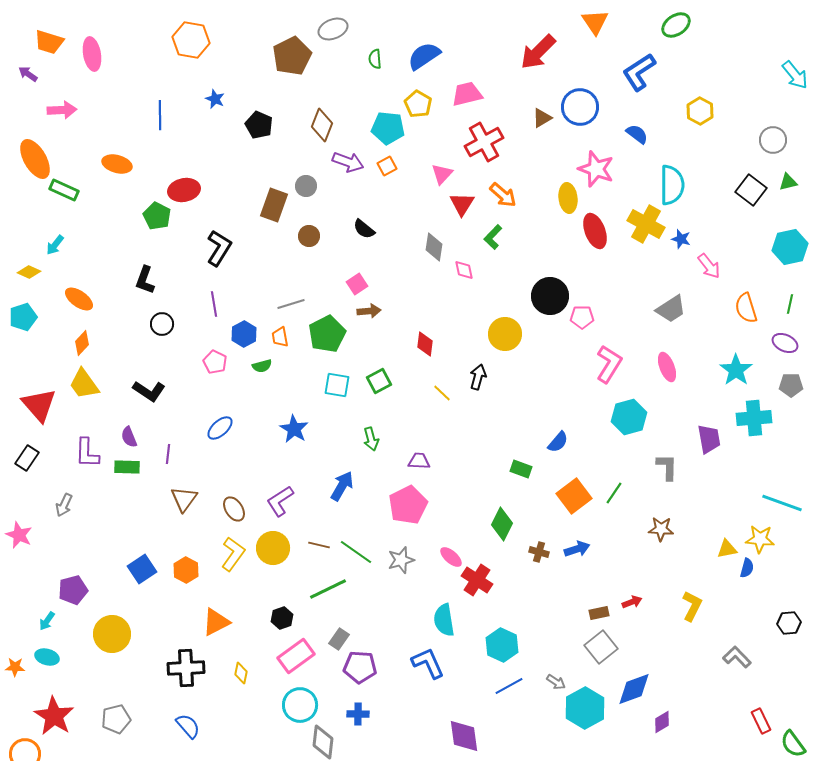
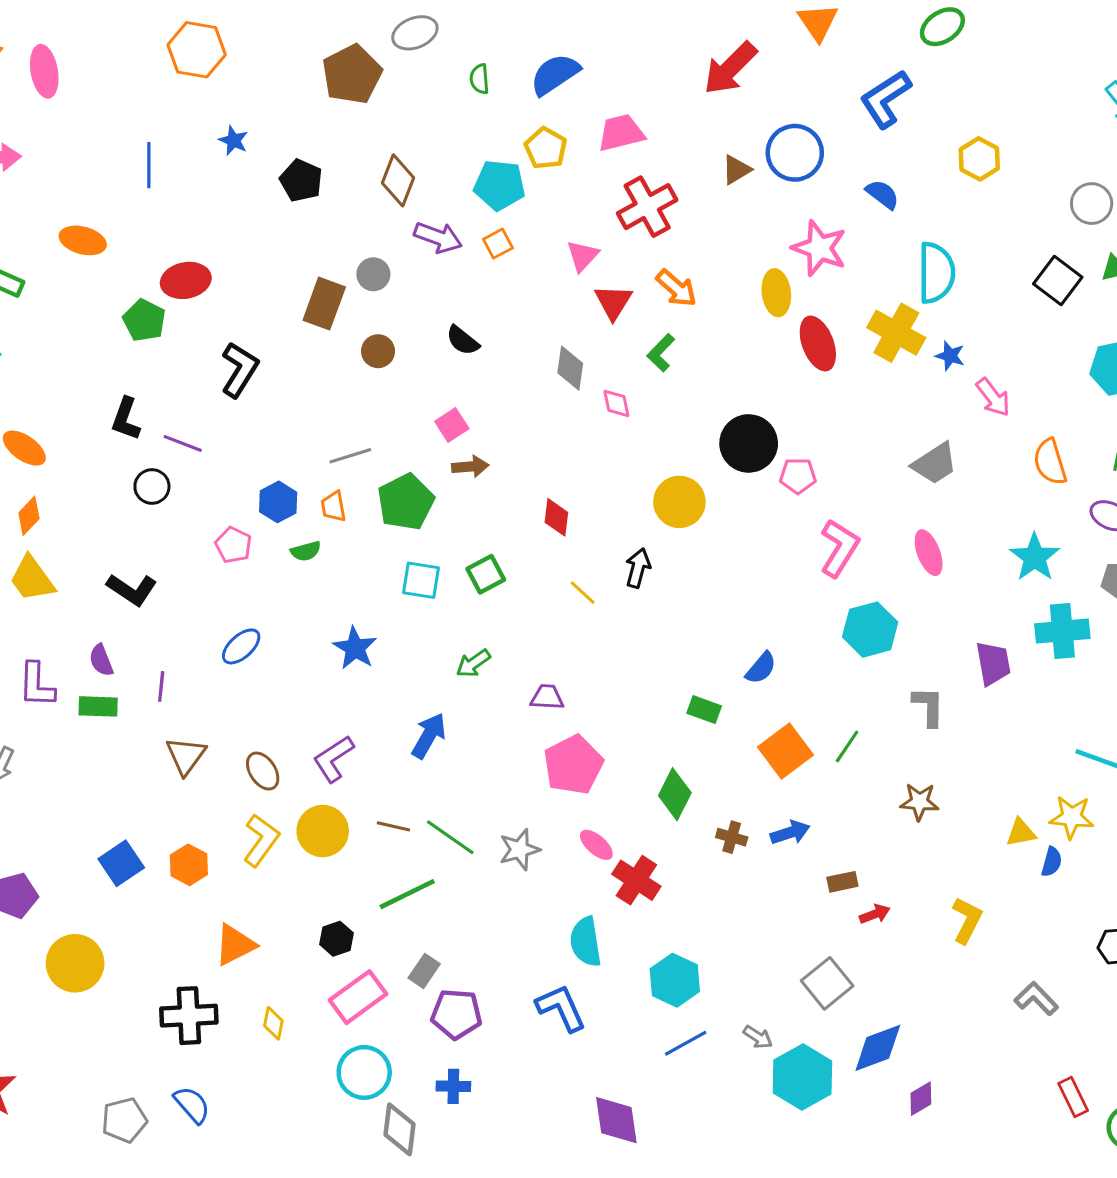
purple line: (214, 304) -> (183, 443), moved, turned -60
green arrow: (371, 439) -> (473, 663), turned 70
pink pentagon: (408, 505) -> (573, 765), moved
brown rectangle: (599, 613) -> (842, 882), moved
gray pentagon: (116, 719) -> (124, 1120), moved

